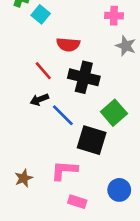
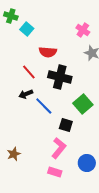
pink cross: (114, 16) -> (83, 30), turned 32
black square: (92, 140) -> (66, 125), size x0.6
pink L-shape: (64, 170) -> (59, 148), moved, turned 125

